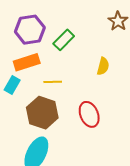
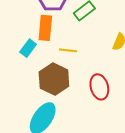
orange rectangle: (27, 62) -> (45, 28), turned -75

